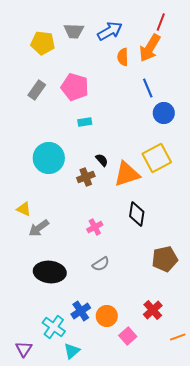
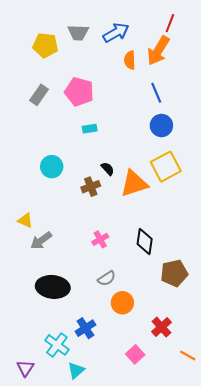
blue circle: (164, 113) -> (161, 125), moved
cyan circle: (49, 158) -> (52, 167), size x0.7
black diamond: (137, 214) -> (145, 242), moved
orange circle: (107, 316) -> (122, 303), moved
orange line: (178, 337) -> (188, 356), turned 49

